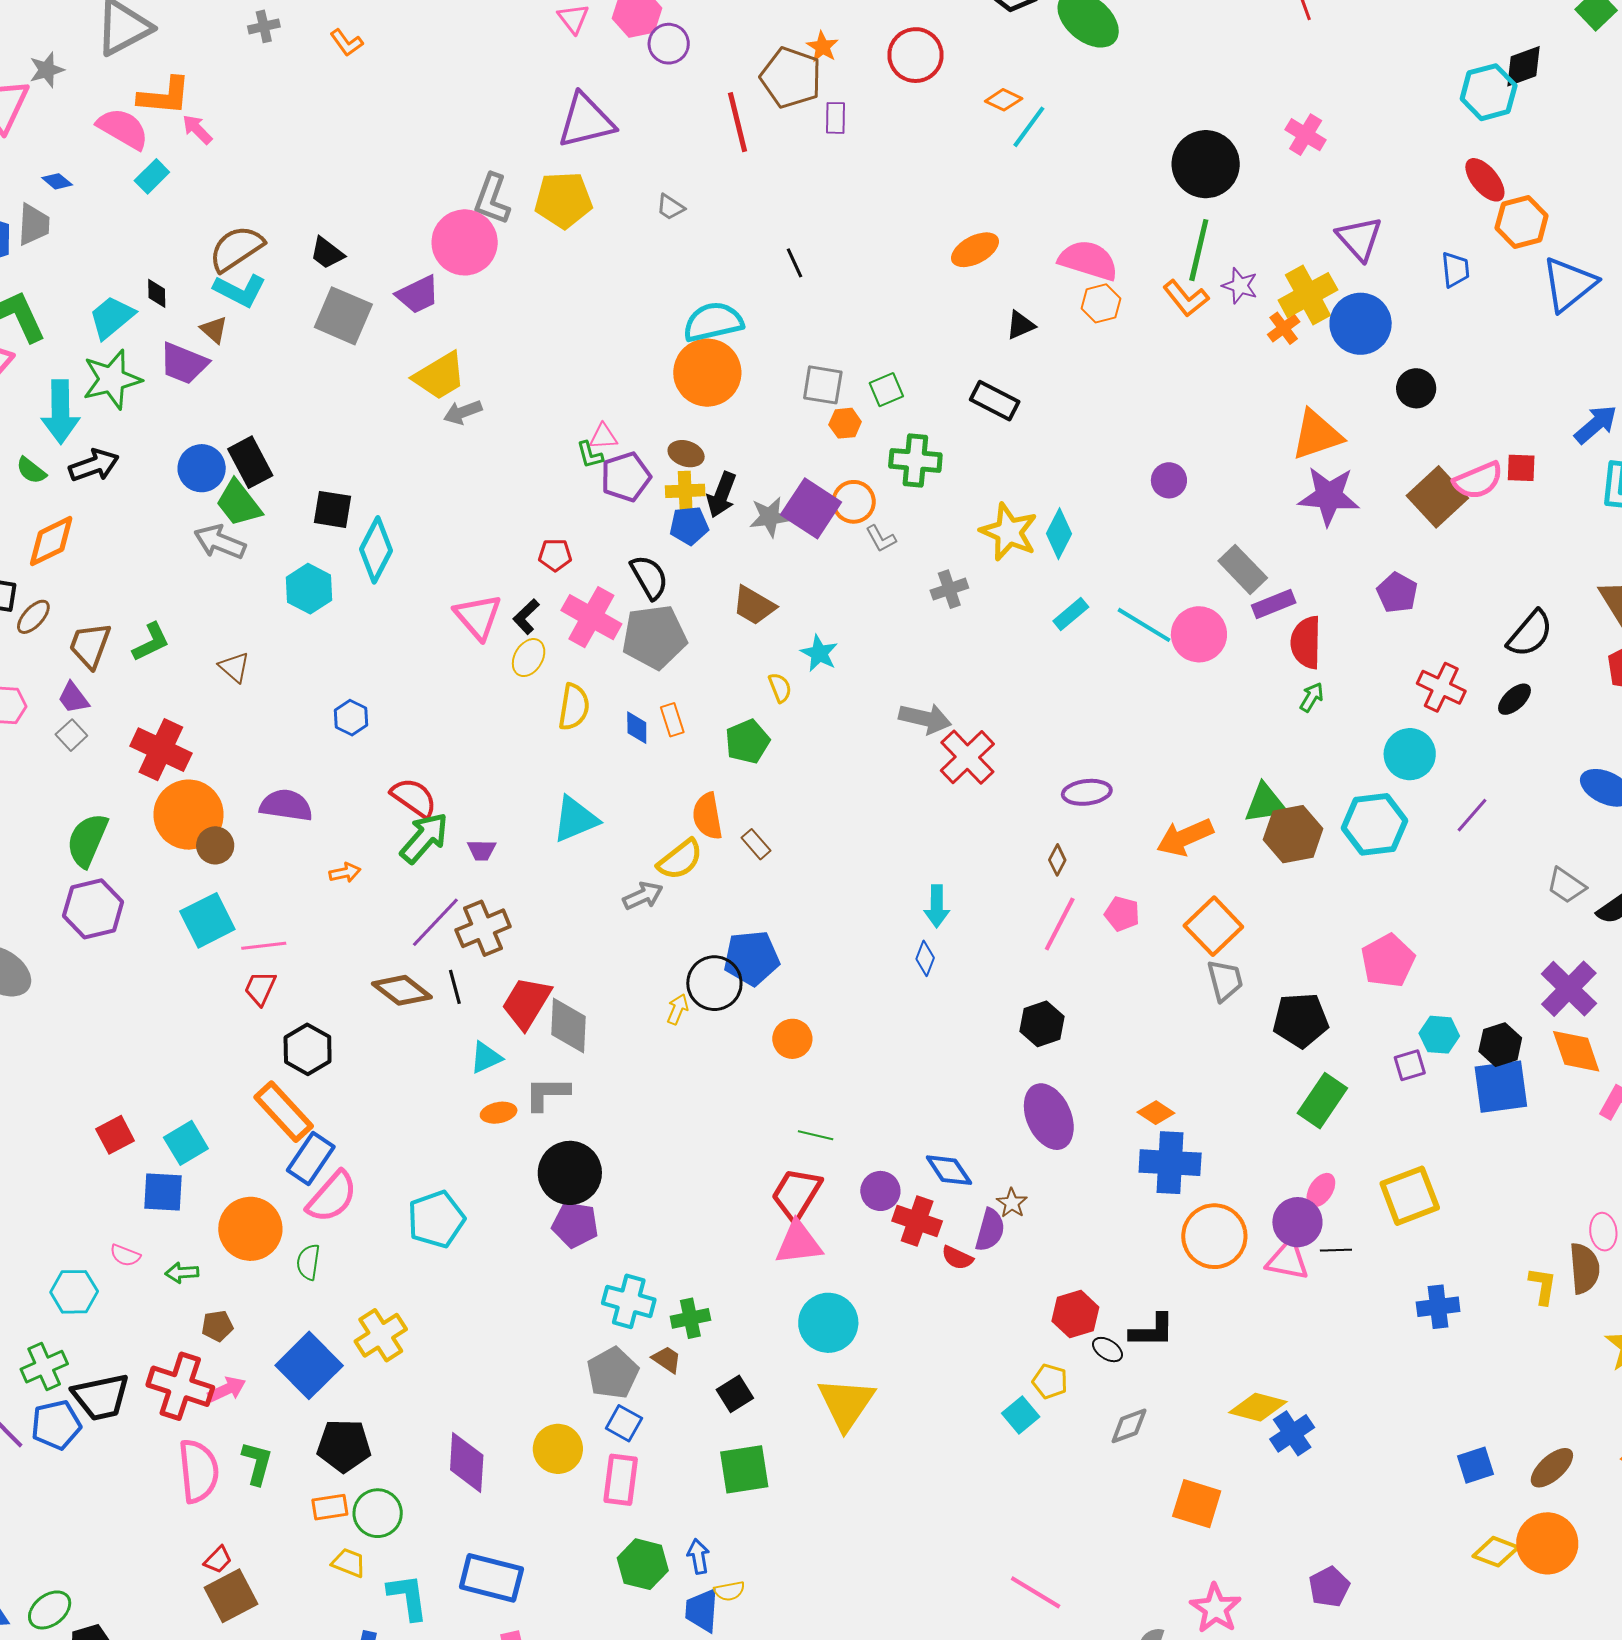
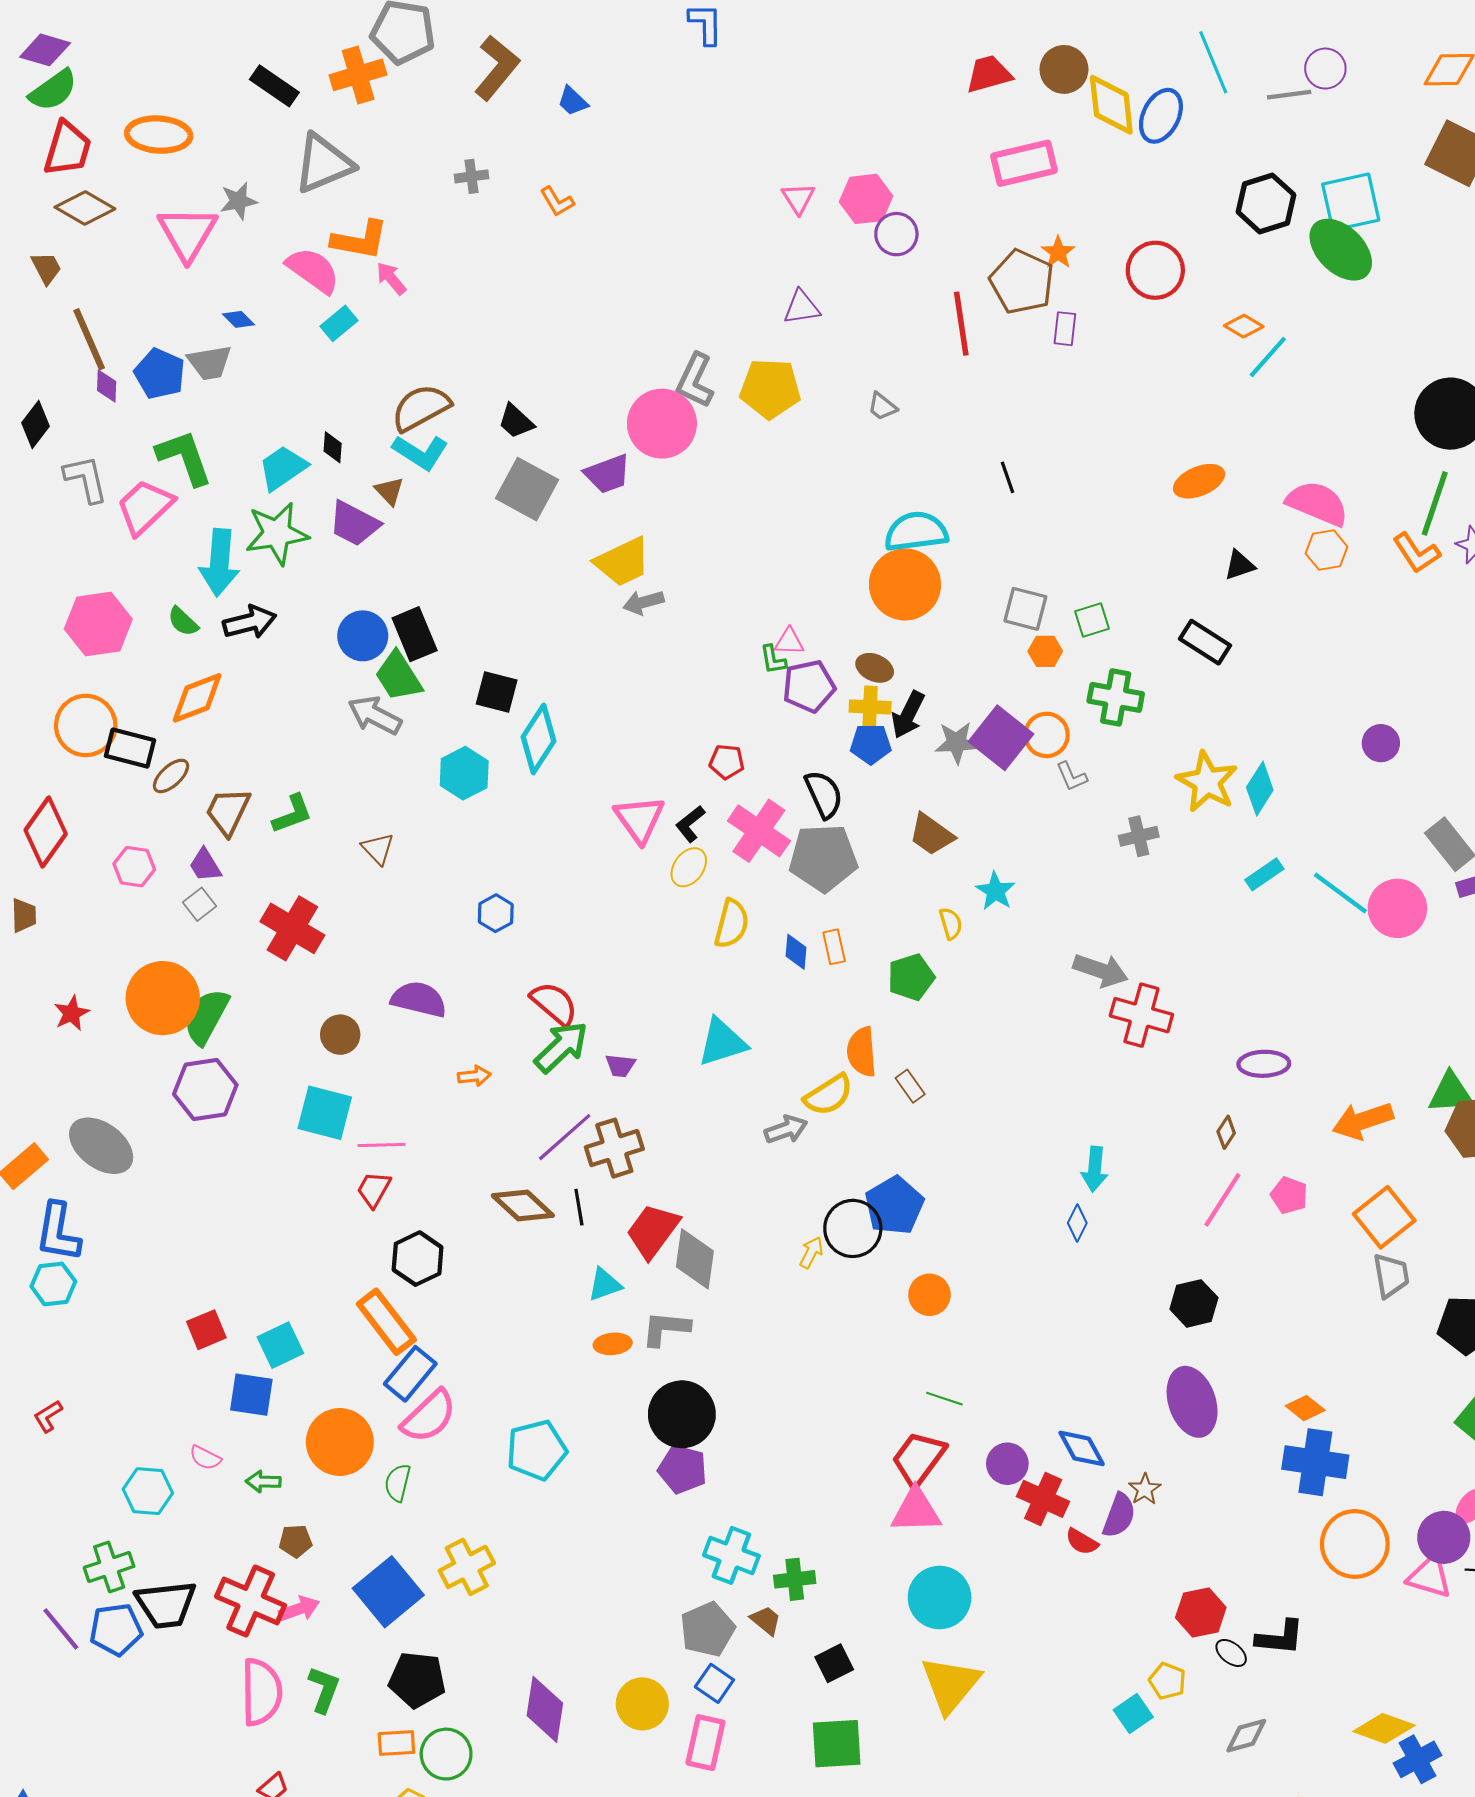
purple triangle: (586, 121) -> (802, 307), size x0.6
gray trapezoid: (34, 224) -> (210, 363), turned 72
red cross: (967, 757) -> (1141, 1015), turned -36
orange circle: (188, 815) -> (163, 998), moved
cyan square: (207, 920) -> (325, 1113), turned 36
blue pentagon: (751, 958) -> (894, 1206), turned -30

